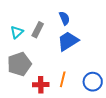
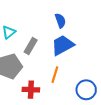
gray rectangle: (38, 30) -> (31, 46), moved
orange line: (63, 79) -> (55, 75), moved

